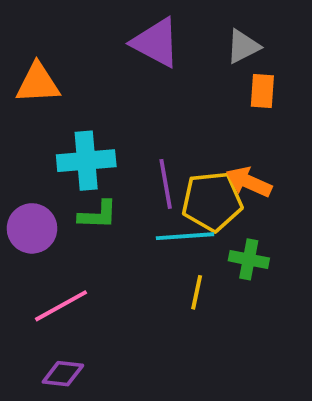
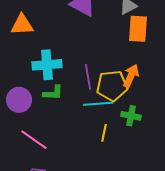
orange rectangle: (262, 91) -> (138, 29), size x1.5
orange arrow: (249, 182) -> (131, 76), turned 90
pink line: (61, 306) -> (34, 140), turned 64

